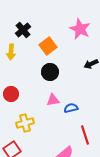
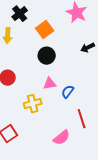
blue semicircle: (71, 108) -> (68, 92), turned -40
yellow cross: (25, 123) -> (33, 104), moved

